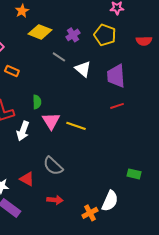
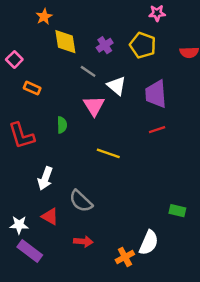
yellow diamond: (40, 32) -> (65, 42), turned 60
pink triangle: (51, 121) -> (94, 106), moved
white arrow: (23, 131) -> (45, 178), moved

